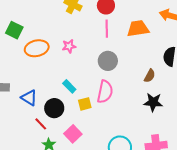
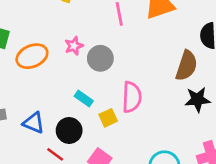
gray circle: (108, 61) -> (100, 58), moved
brown semicircle: (150, 76) -> (187, 66), size x1.6

